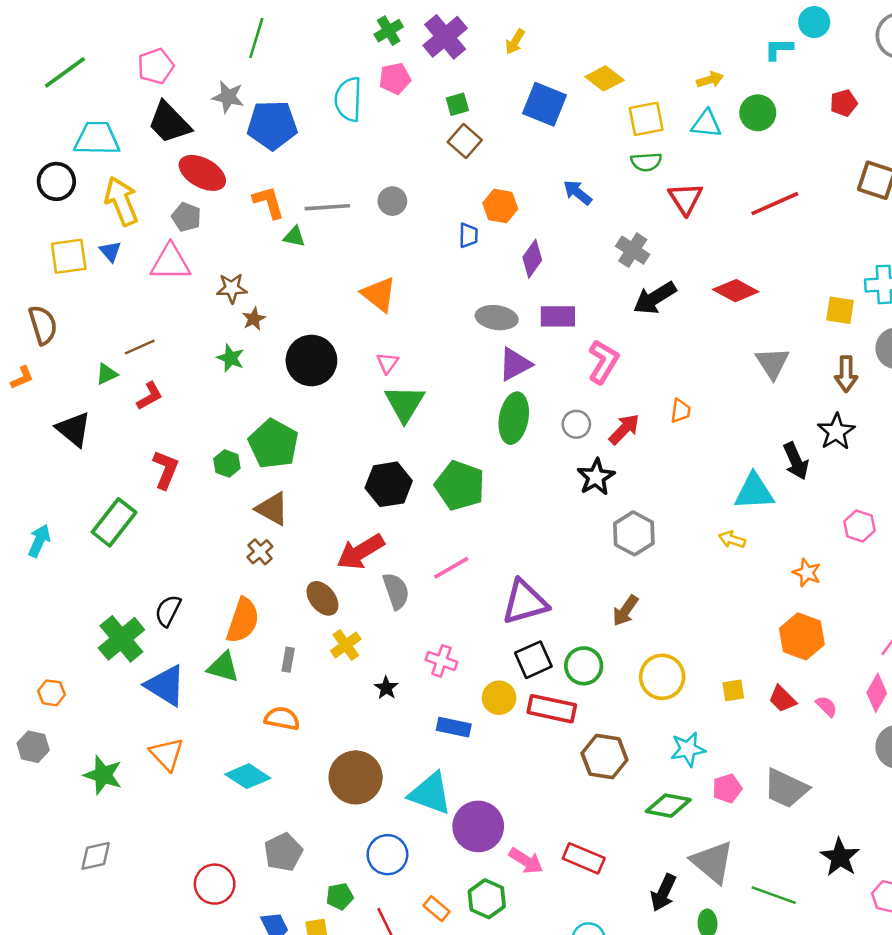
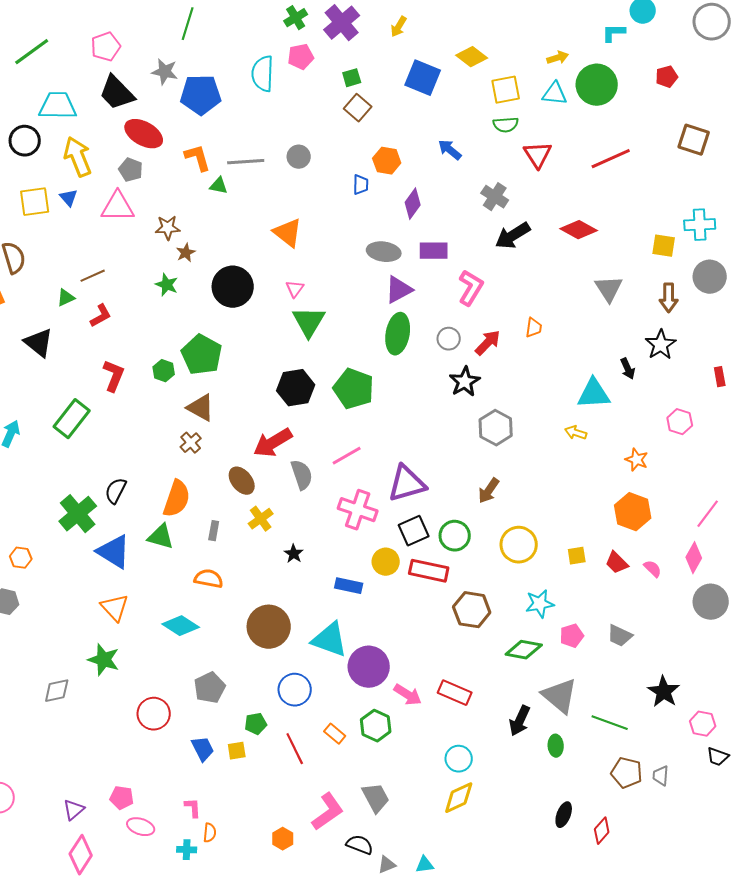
green circle: (758, 113) -> (597, 85), size x1.4
black arrow: (796, 461) -> (628, 369), size x0.7
pink cross: (441, 661) -> (358, 510), moved, size x1.5
green star: (103, 775) -> (104, 660), moved
gray trapezoid: (786, 788) -> (620, 636), size x0.7

